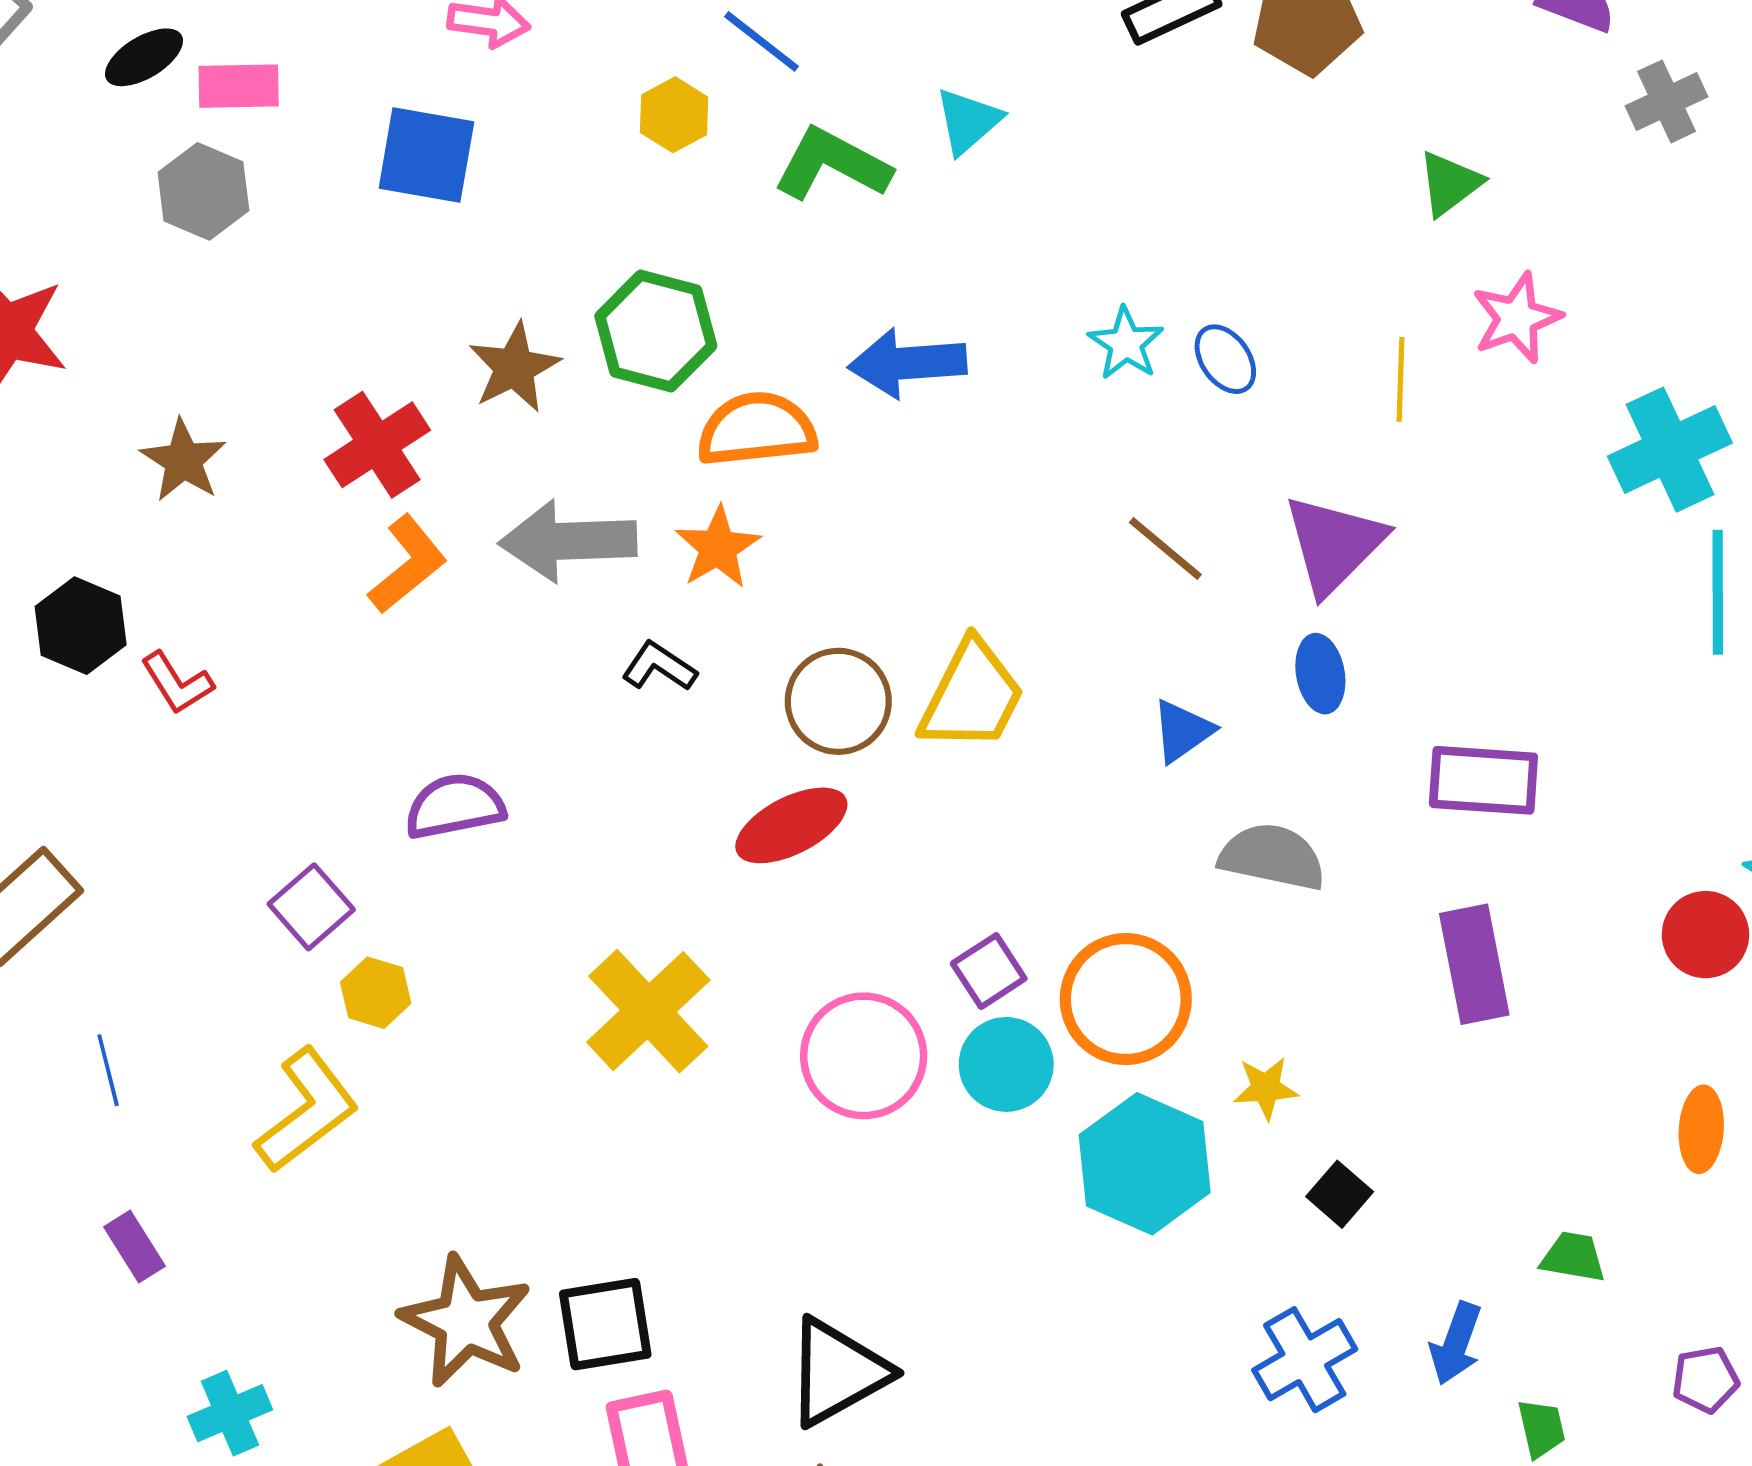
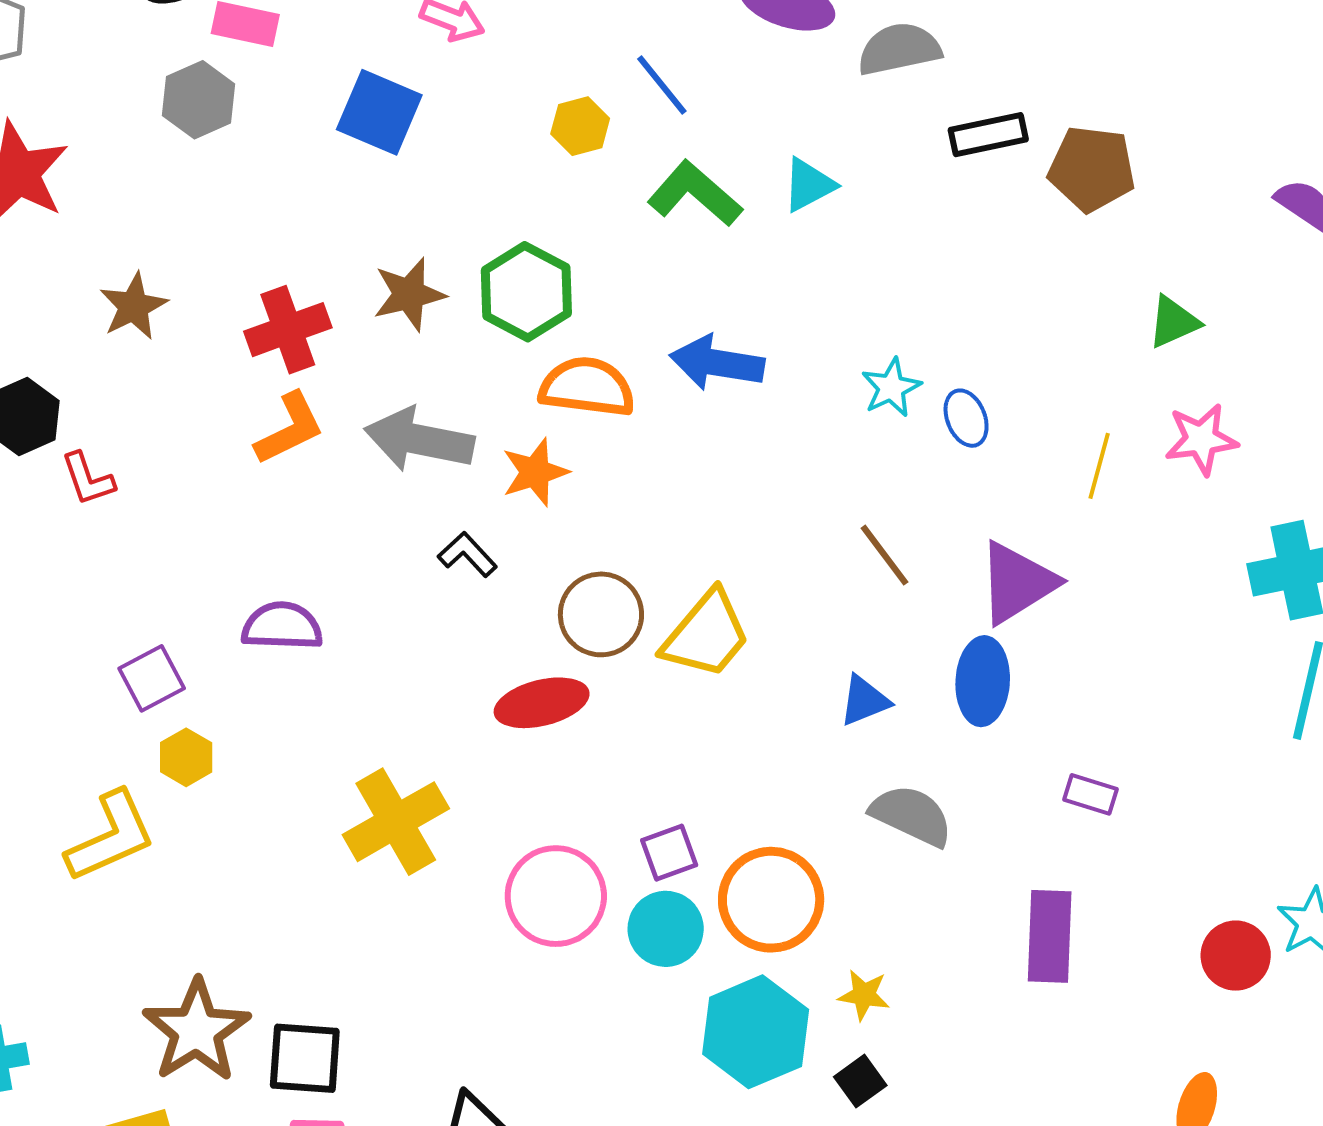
blue ellipse: (1320, 674) -> (983, 681), size x1.4
purple rectangle: (1483, 780) -> (1090, 794), size x0.6
black square: (1340, 1194) -> (860, 1081), moved

